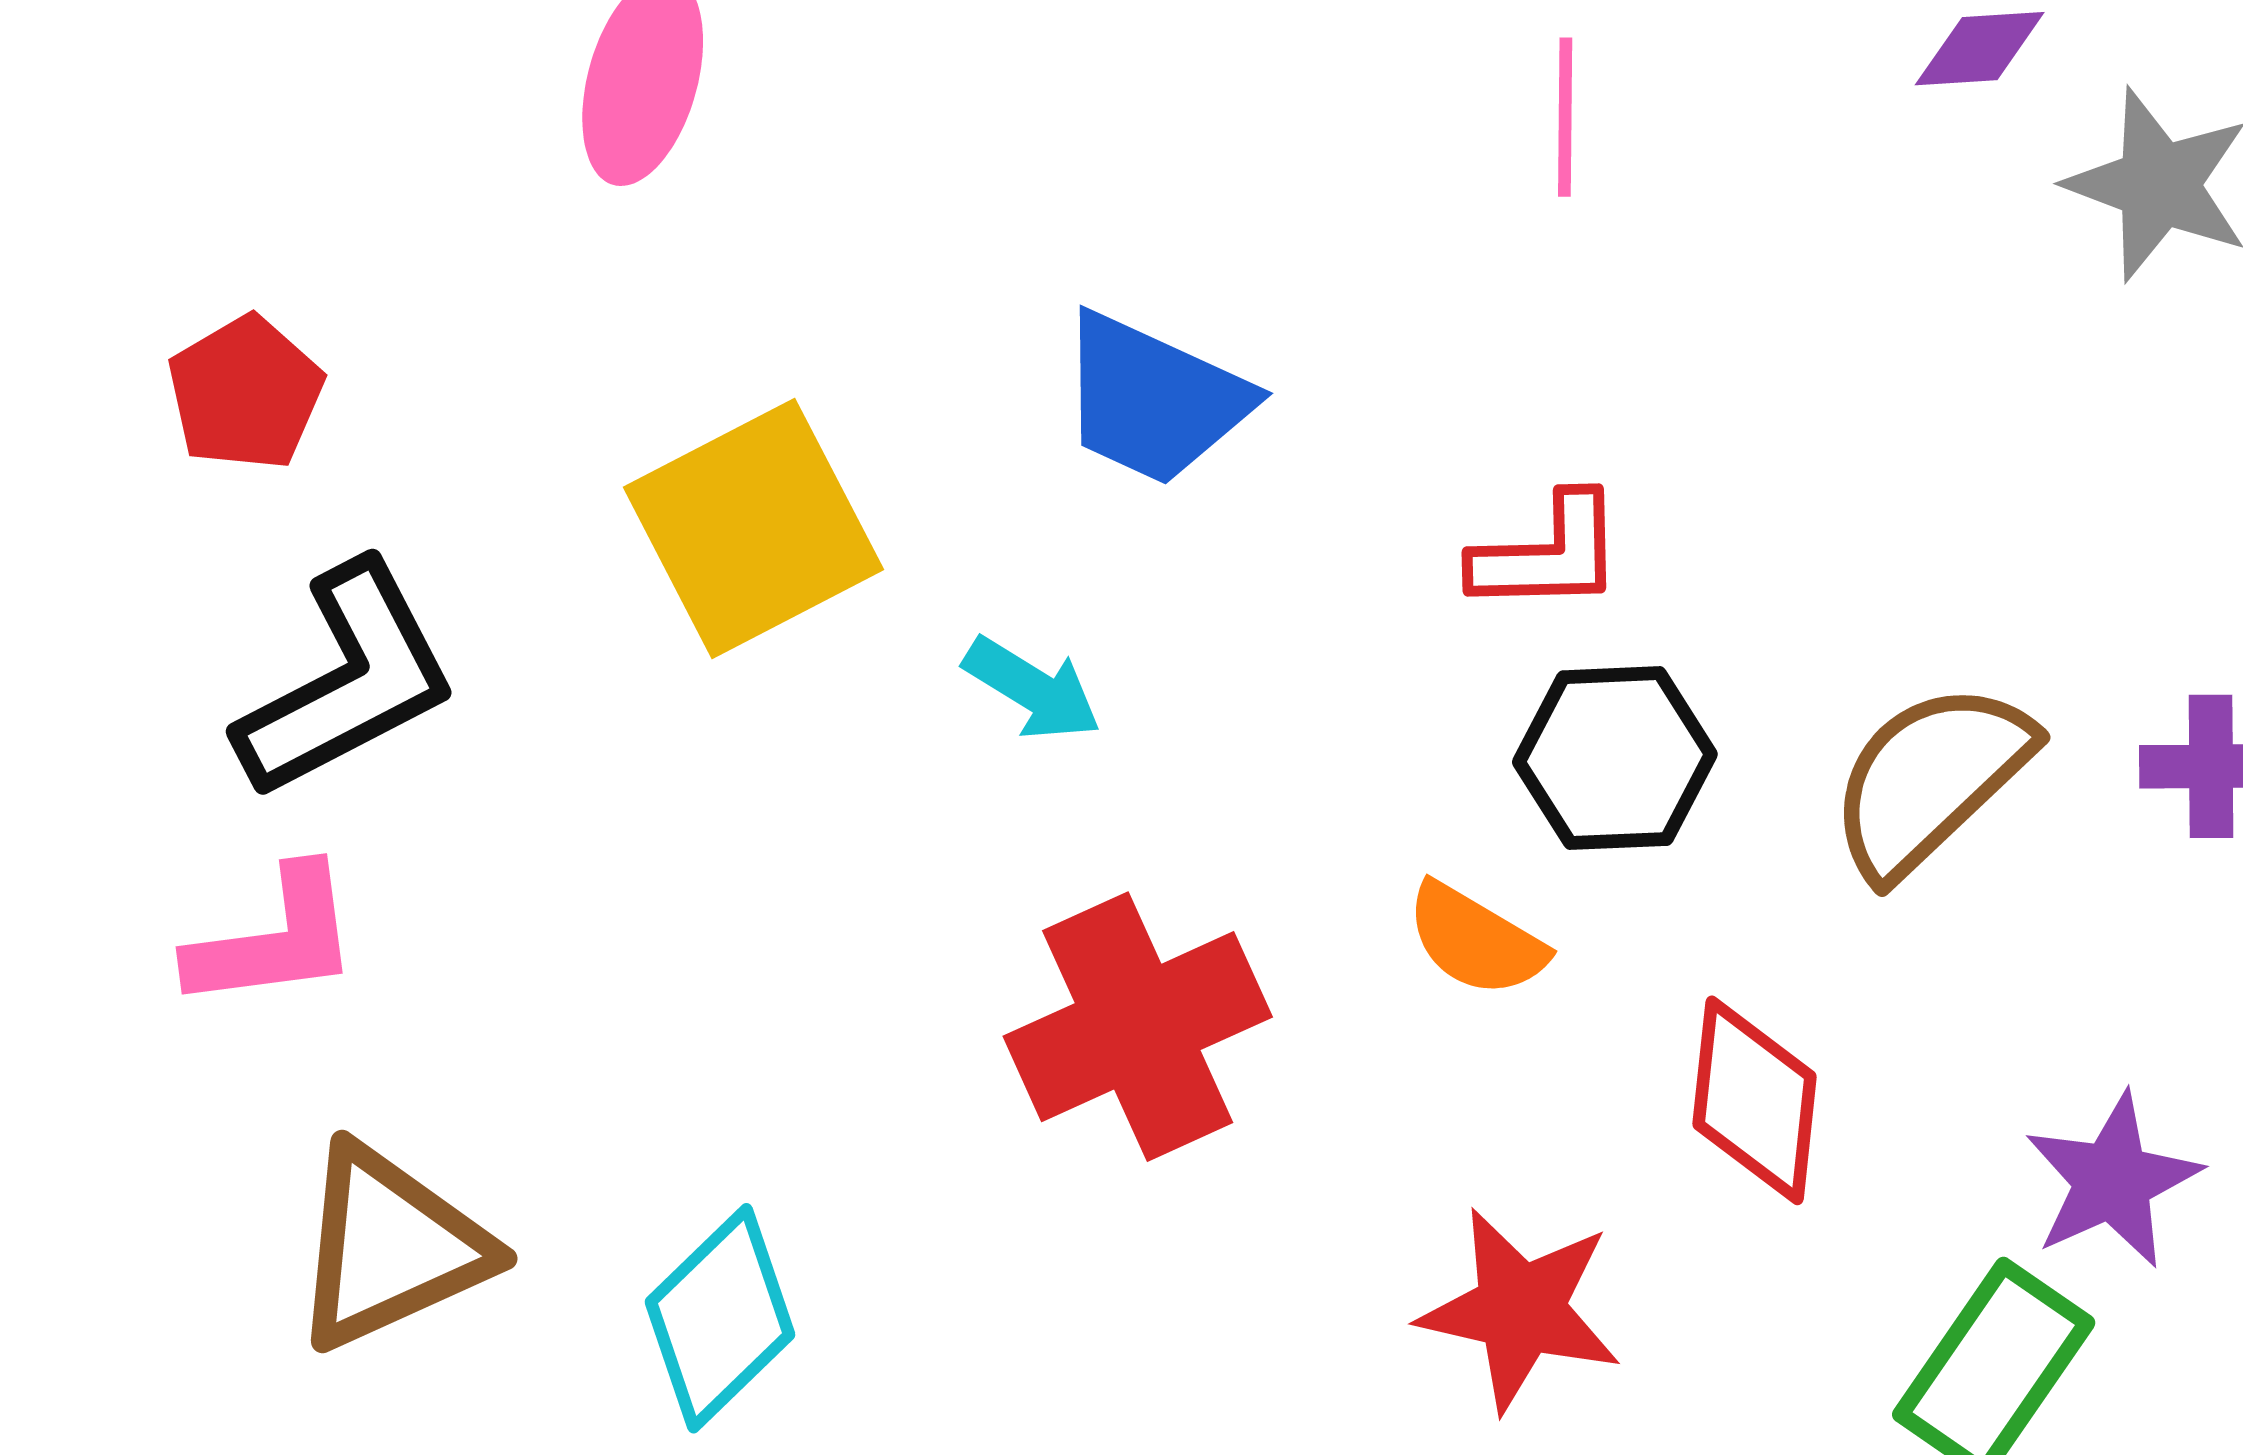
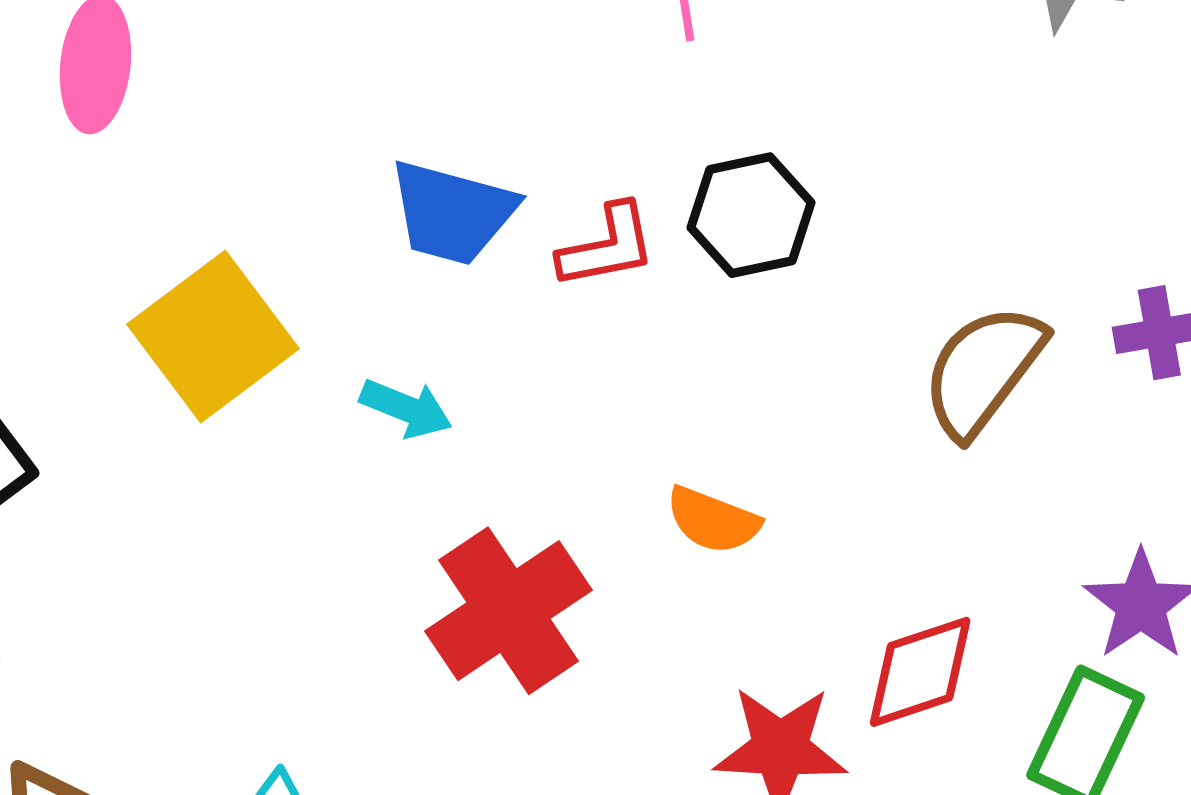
red L-shape: (1548, 554) -> (607, 246), moved
black hexagon: (1615, 758) -> (751, 215), moved
red diamond: (1755, 1100) -> (920, 672), moved, turned 75

